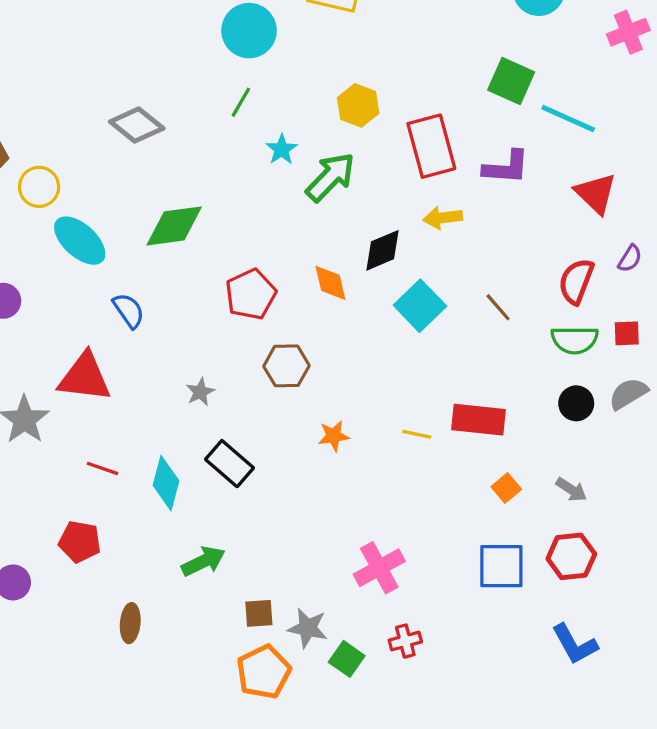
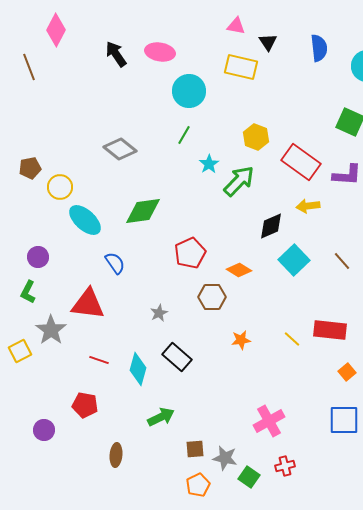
red rectangle: (431, 146) -> (301, 162), turned -39
orange diamond: (330, 283) -> (239, 270), moved, turned -45
yellow line: (417, 434) -> (292, 339), turned 30
orange pentagon: (264, 672) -> (198, 485), size x0.7

